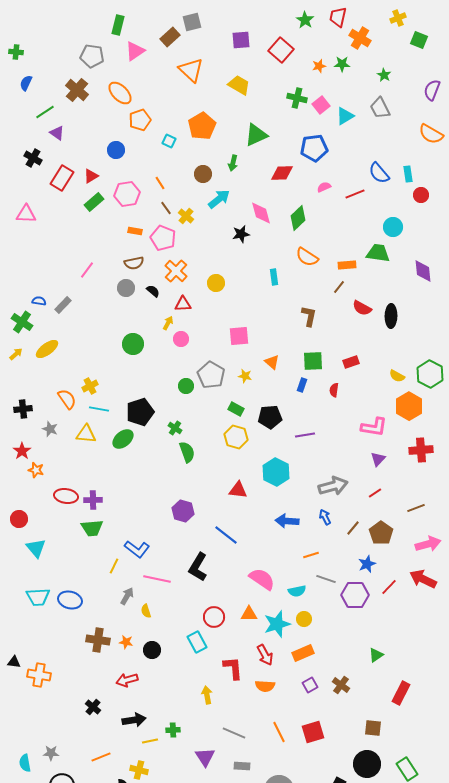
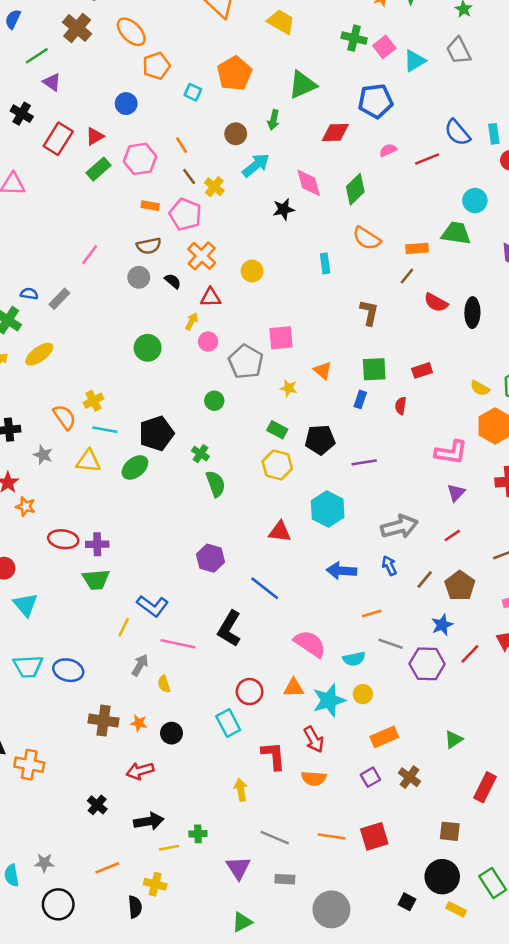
gray pentagon: (211, 375) -> (246, 362), moved
orange rectangle: (303, 653) -> (384, 737), moved
orange line: (279, 732) -> (331, 836), turned -55

